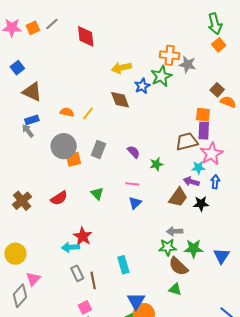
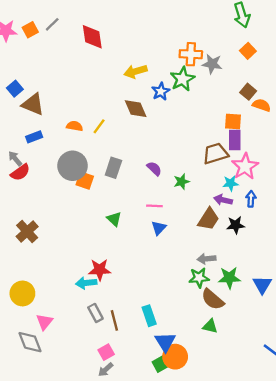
orange square: (219, 45) -> (248, 51), moved
blue square: (17, 68) -> (15, 89), moved
gray arrow: (28, 131) -> (15, 159), moved
orange square: (73, 159) -> (85, 180), turned 35
red semicircle: (59, 198) -> (20, 172), moved
red star: (83, 236) -> (100, 270), turned -30
cyan rectangle: (123, 265) -> (149, 316), moved
gray diamond: (20, 296) -> (30, 342), turned -60

